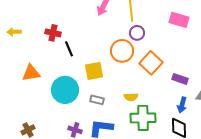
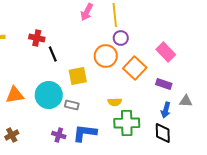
pink rectangle: (179, 20) -> (166, 52), moved, turned 30
orange triangle: (31, 73) -> (15, 95), moved
gray rectangle: (97, 100) -> (72, 105), moved

